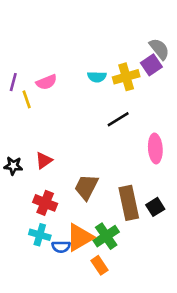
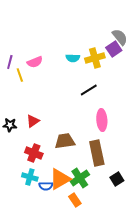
pink ellipse: (155, 148) -> (102, 120), moved
brown trapezoid: (86, 187) -> (65, 141), turned 55
black square: (155, 207) -> (117, 179), moved

